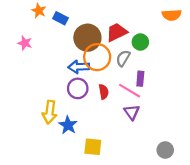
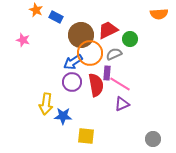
gray semicircle: (123, 58) -> (114, 54), turned 35
blue arrow: (79, 67) -> (73, 62), turned -30
purple rectangle: (140, 79) -> (107, 73), moved
red semicircle: (104, 92) -> (96, 85), size x1.6
purple triangle: (132, 112) -> (122, 104), turned 42
blue star: (68, 125) -> (63, 116), turned -30

